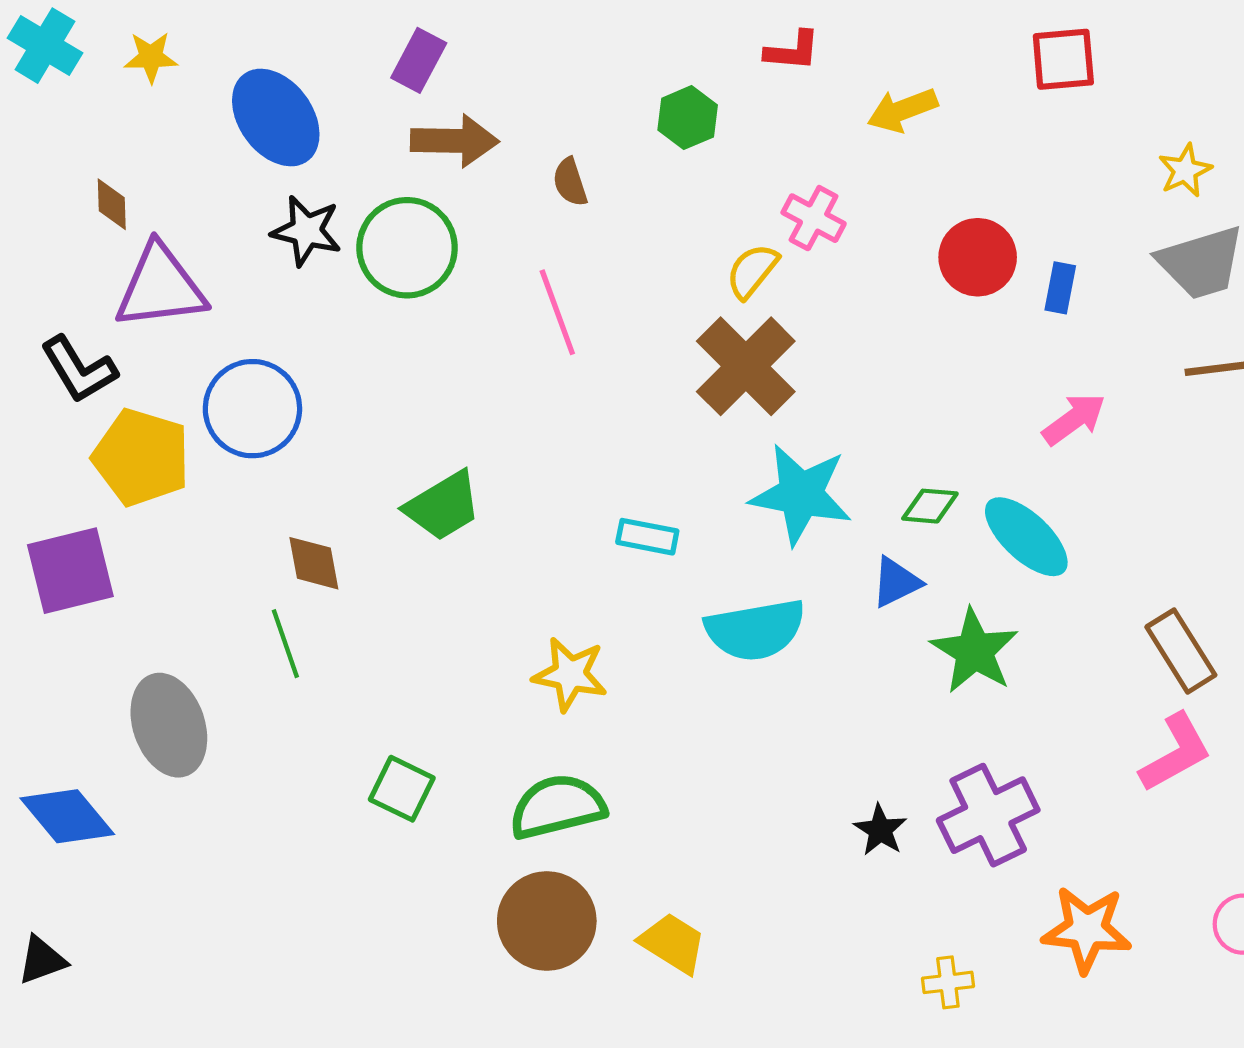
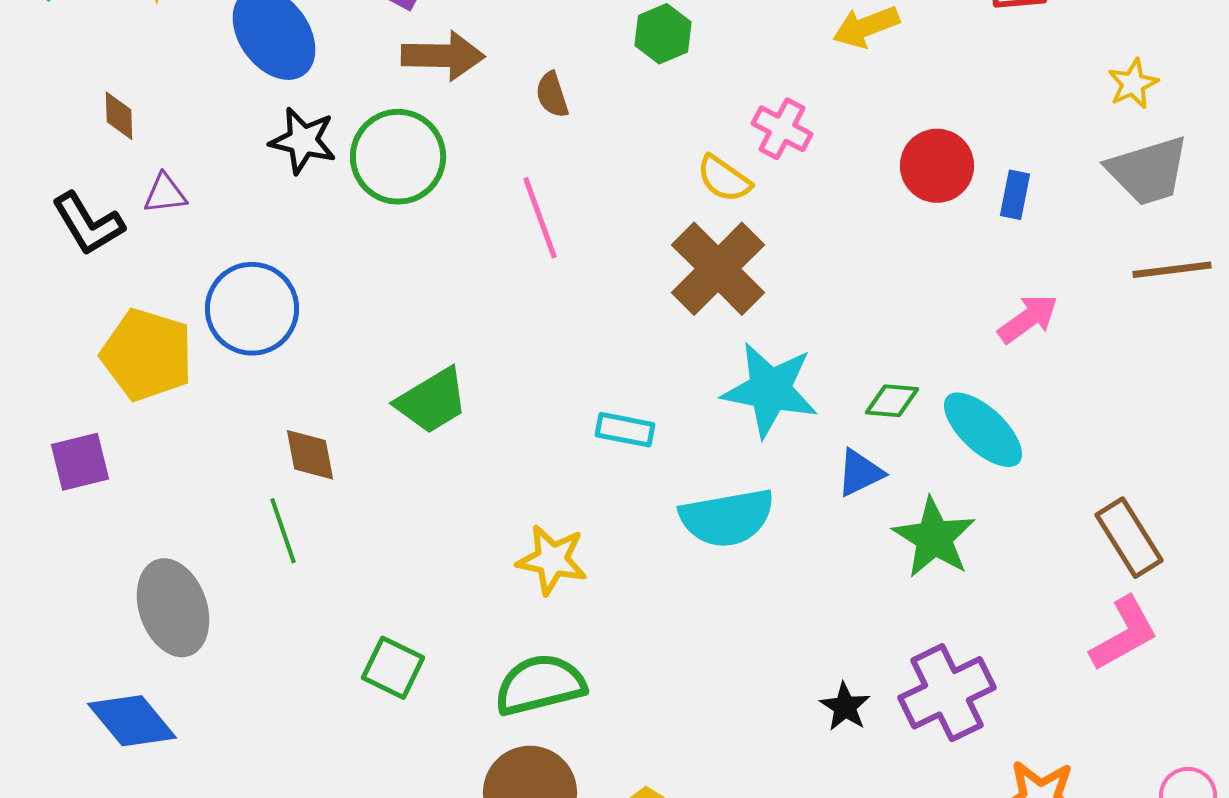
yellow semicircle: (752, 271) -> (724, 179), turned -94
purple triangle: (160, 287) -> (165, 194), size x0.5
black L-shape: (79, 369) -> (88, 224), moved
purple square: (70, 571) -> (80, 462), size x0.7
blue diamond: (67, 816) -> (132, 721), moved

